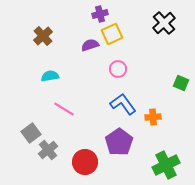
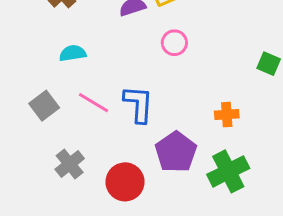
blue L-shape: (123, 104) -> (138, 104), moved, turned 40
gray square: (31, 133) -> (44, 106), moved
green cross: (166, 165) -> (228, 171), moved

